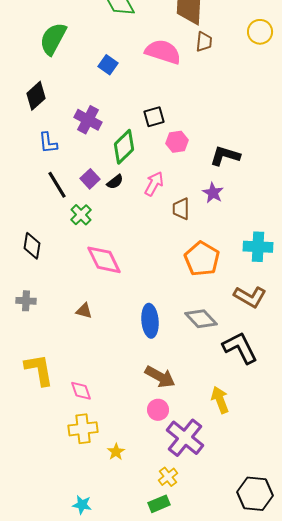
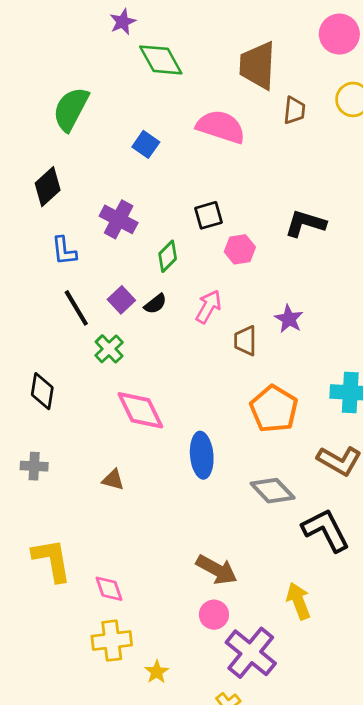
brown trapezoid: (204, 42) -> (294, 110), moved
green diamond: (124, 147) -> (168, 256), size x0.7
black L-shape: (225, 156) -> (305, 223), moved
blue ellipse: (150, 321) -> (202, 455), moved

